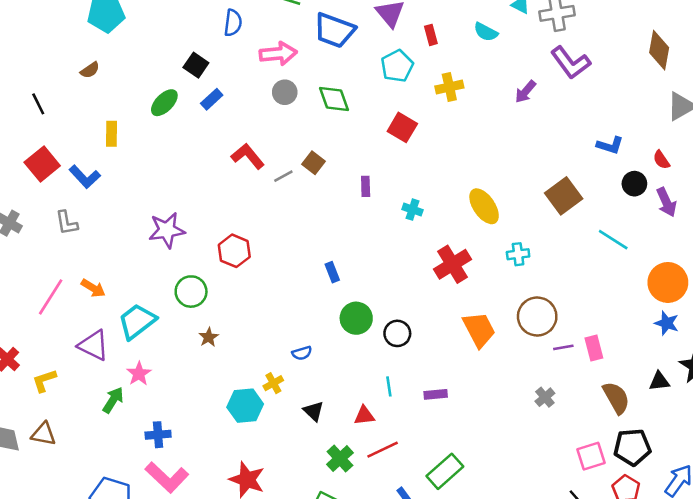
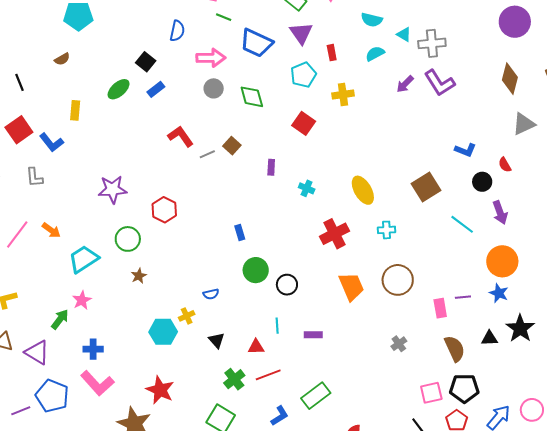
cyan semicircle: (486, 32) -> (375, 54), turned 120
purple arrow: (525, 92) -> (405, 84), moved
purple arrow: (666, 202) -> (500, 213), moved
purple triangle: (93, 345) -> (37, 352), moved
purple line: (563, 347) -> (463, 297), moved

